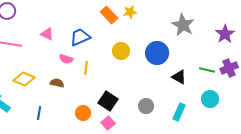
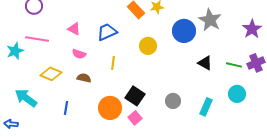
blue circle: (157, 53) -> (184, 31), moved
pink semicircle: (66, 59) -> (79, 54), moved
black triangle: (179, 77) -> (205, 63), moved
orange circle: (83, 113) -> (110, 108), size x1.5

